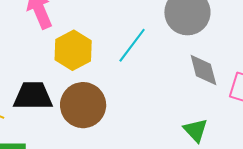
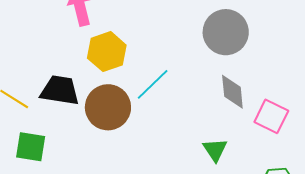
cyan line: (132, 45) -> (153, 84), moved

